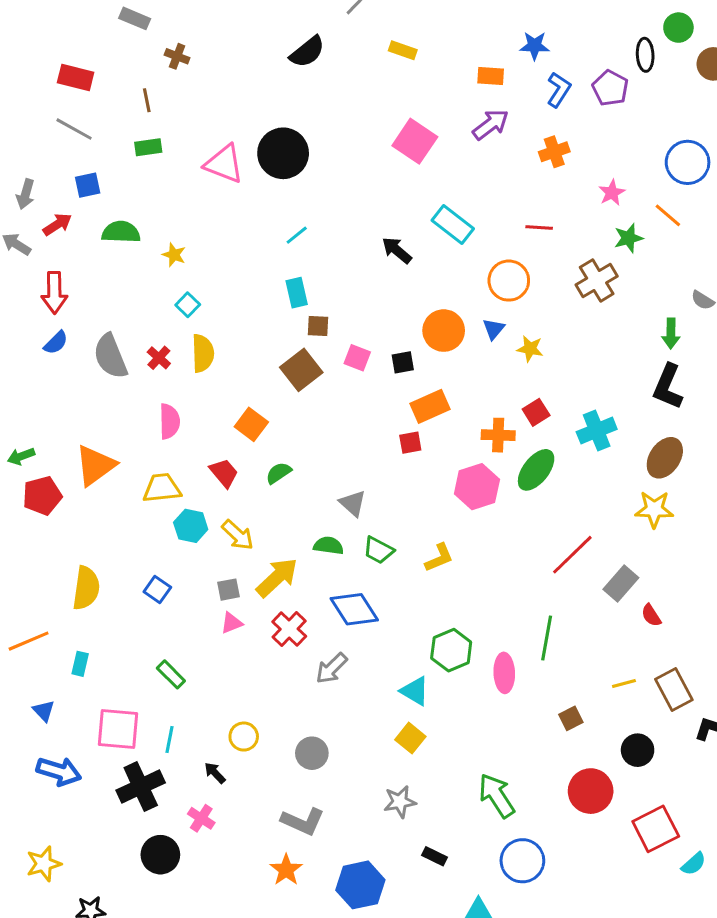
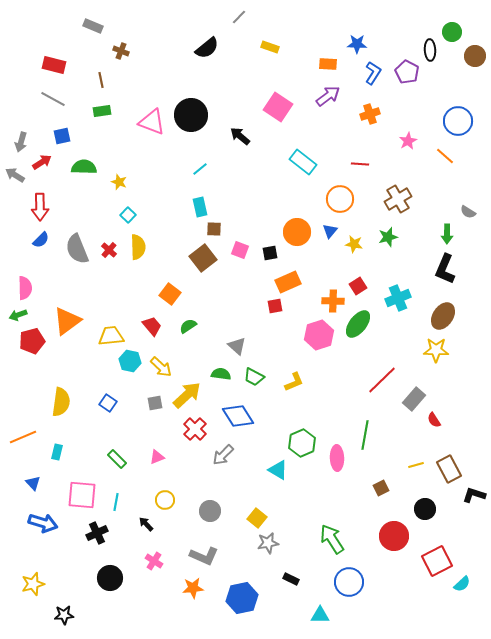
green star: (628, 238) -> (388, 237), moved
black arrow: (397, 250) -> (240, 136), moved
pink semicircle: (169, 421) -> (25, 288), moved
pink triangle: (232, 623) -> (157, 457), moved
yellow square: (410, 738) -> (257, 518), moved
black cross: (141, 787) -> (97, 533), size x0.7
pink cross: (201, 818) -> (154, 561), moved
orange star: (286, 870) -> (193, 588), turned 30

